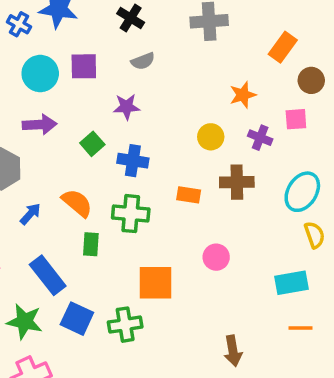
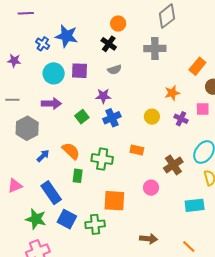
blue cross: (133, 161) -> (112, 118), moved, turned -36
brown cross: (237, 182) -> (173, 165), moved, turned -36
orange line: (301, 328) -> (189, 247), moved, turned 40
brown arrow: (233, 351) -> (149, 239), moved, turned -78

